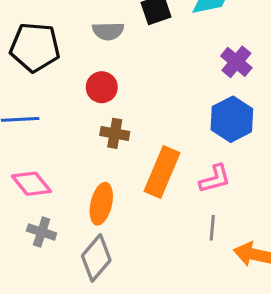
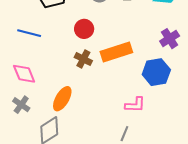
orange rectangle: (162, 172) -> (116, 52), moved, turned 32

